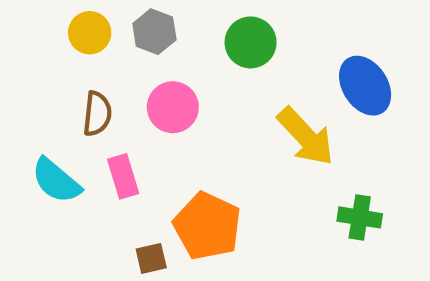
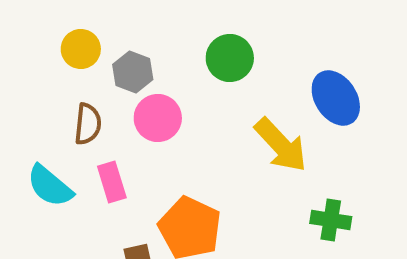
gray hexagon: (154, 32) -> (133, 72), moved

